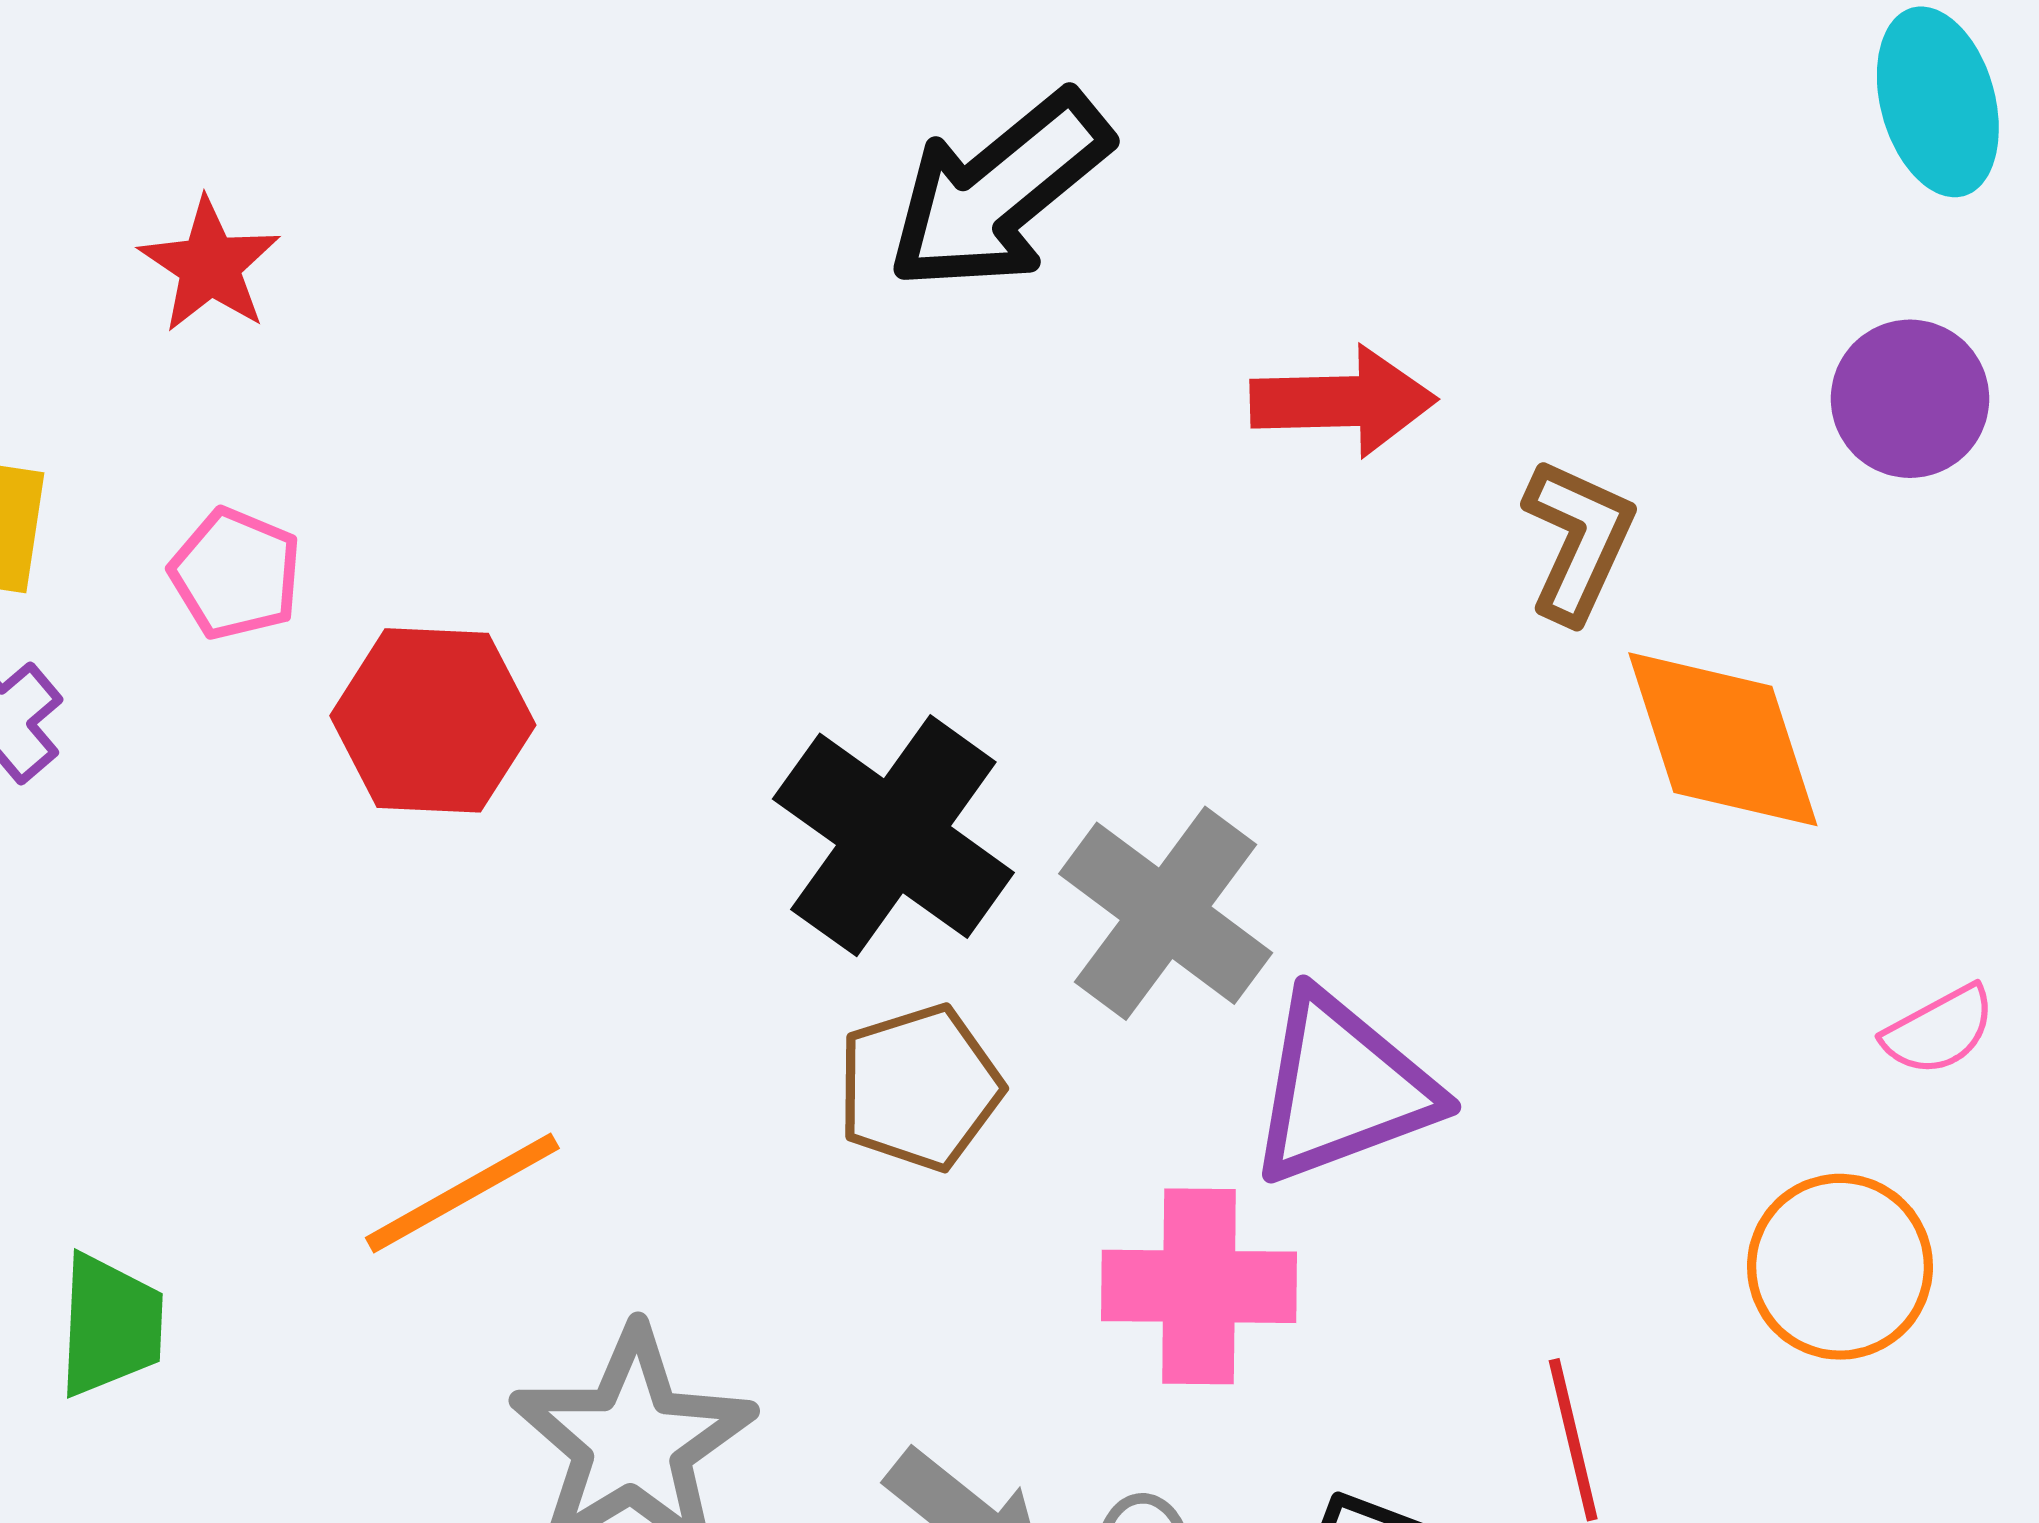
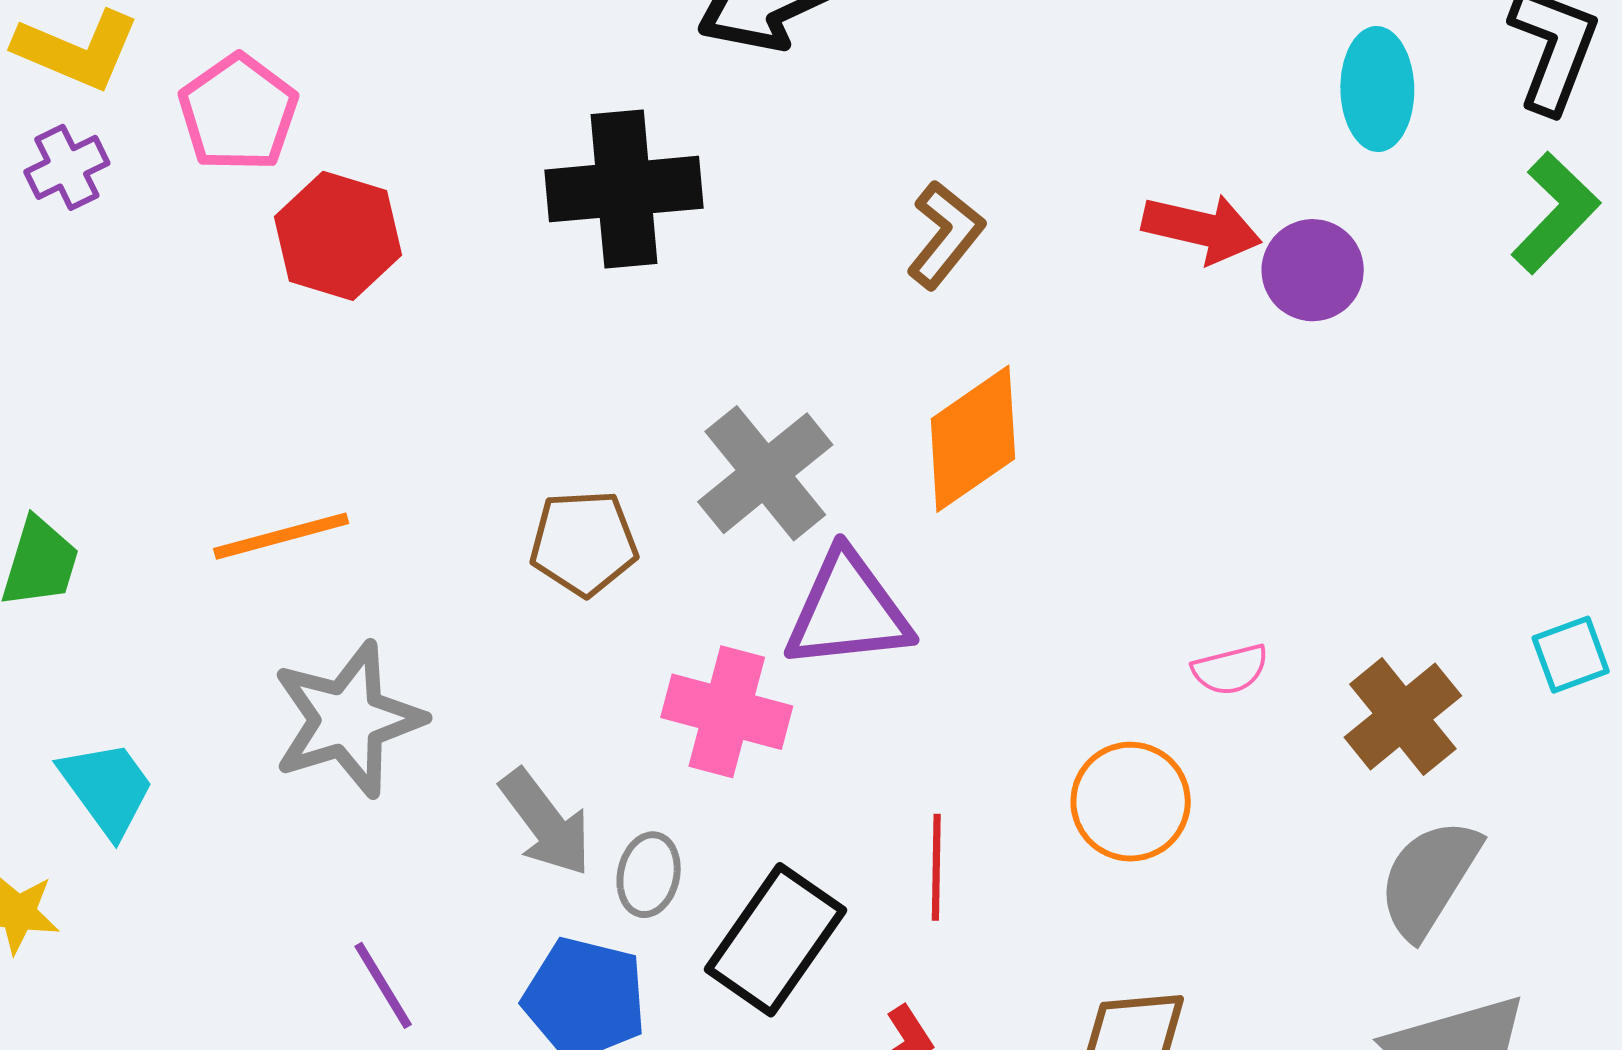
red arrow: (1343, 401) -> (1202, 229), moved
brown L-shape: (1578, 540) -> (945, 235), moved
pink pentagon: (236, 574) -> (238, 113), size x1.4
orange diamond: (1723, 739) -> (973, 439), moved, turned 59
black cross: (893, 836) -> (624, 189), moved, turned 35

